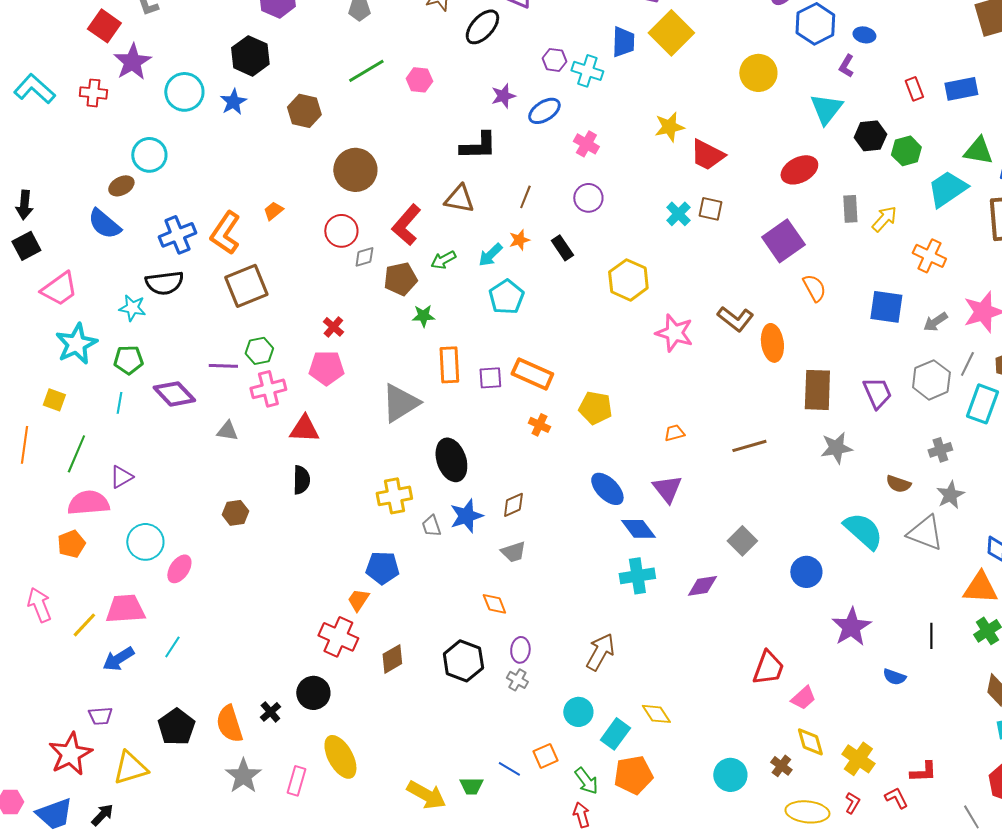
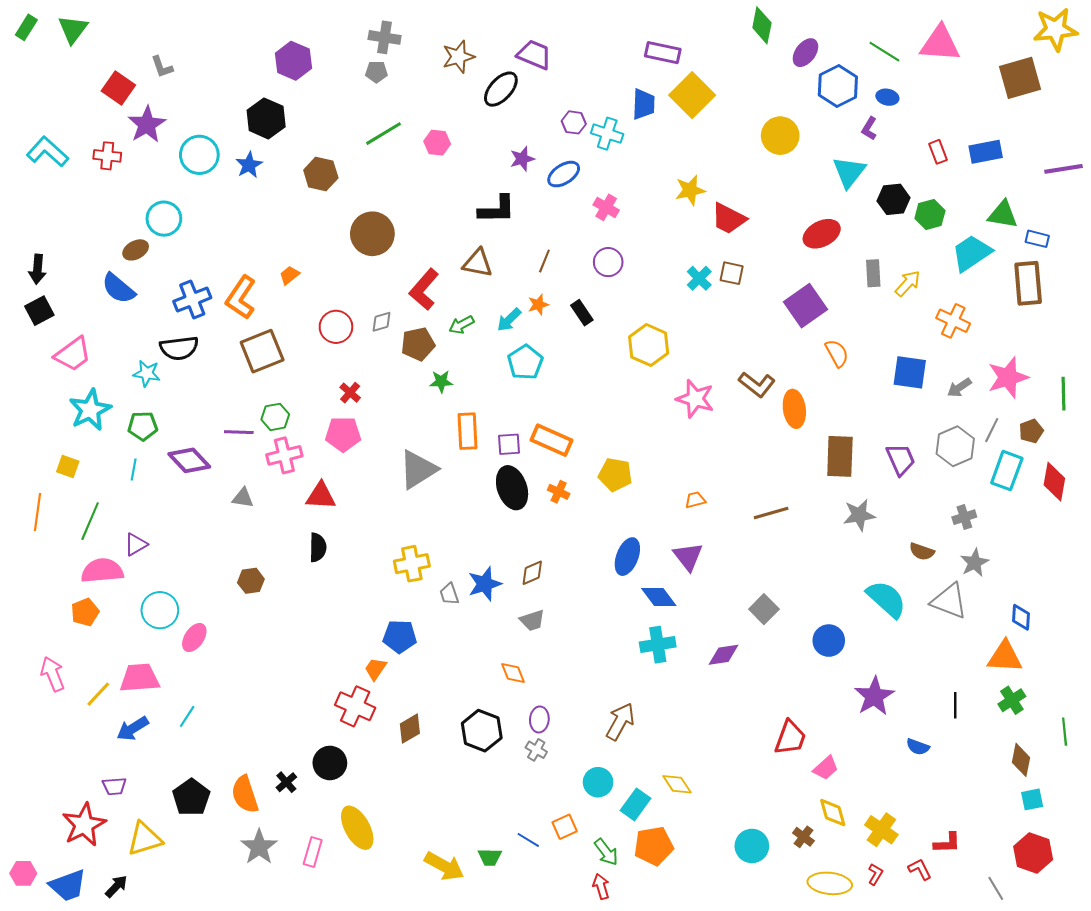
red circle: (341, 231) -> (336, 327), moved
black ellipse: (451, 460) -> (512, 488), moved
blue ellipse: (607, 489) -> (627, 557), turned 66

